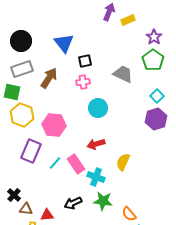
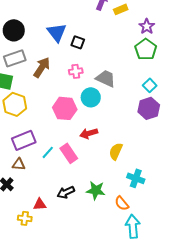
black square: (85, 61) -> (78, 42), moved, turned 32
gray trapezoid: (123, 74) -> (106, 78), moved
pink hexagon: (54, 125) -> (65, 108), moved
purple rectangle: (31, 151) -> (24, 140), turned 45
cyan cross: (96, 177) -> (136, 178), moved
brown triangle: (26, 209) -> (19, 164), moved

